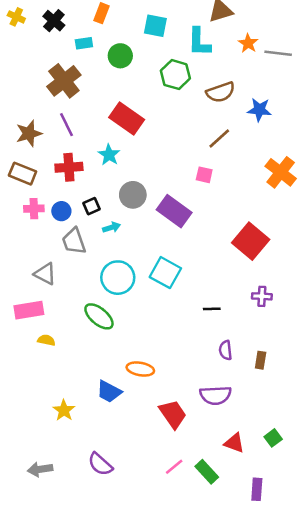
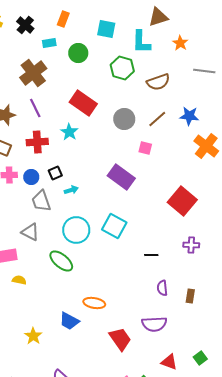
gray line: (278, 53) -> (204, 71), moved
blue star: (259, 110) -> (189, 116), moved
gray circle: (133, 195) -> (124, 119), moved
gray triangle: (45, 274) -> (30, 232), moved

